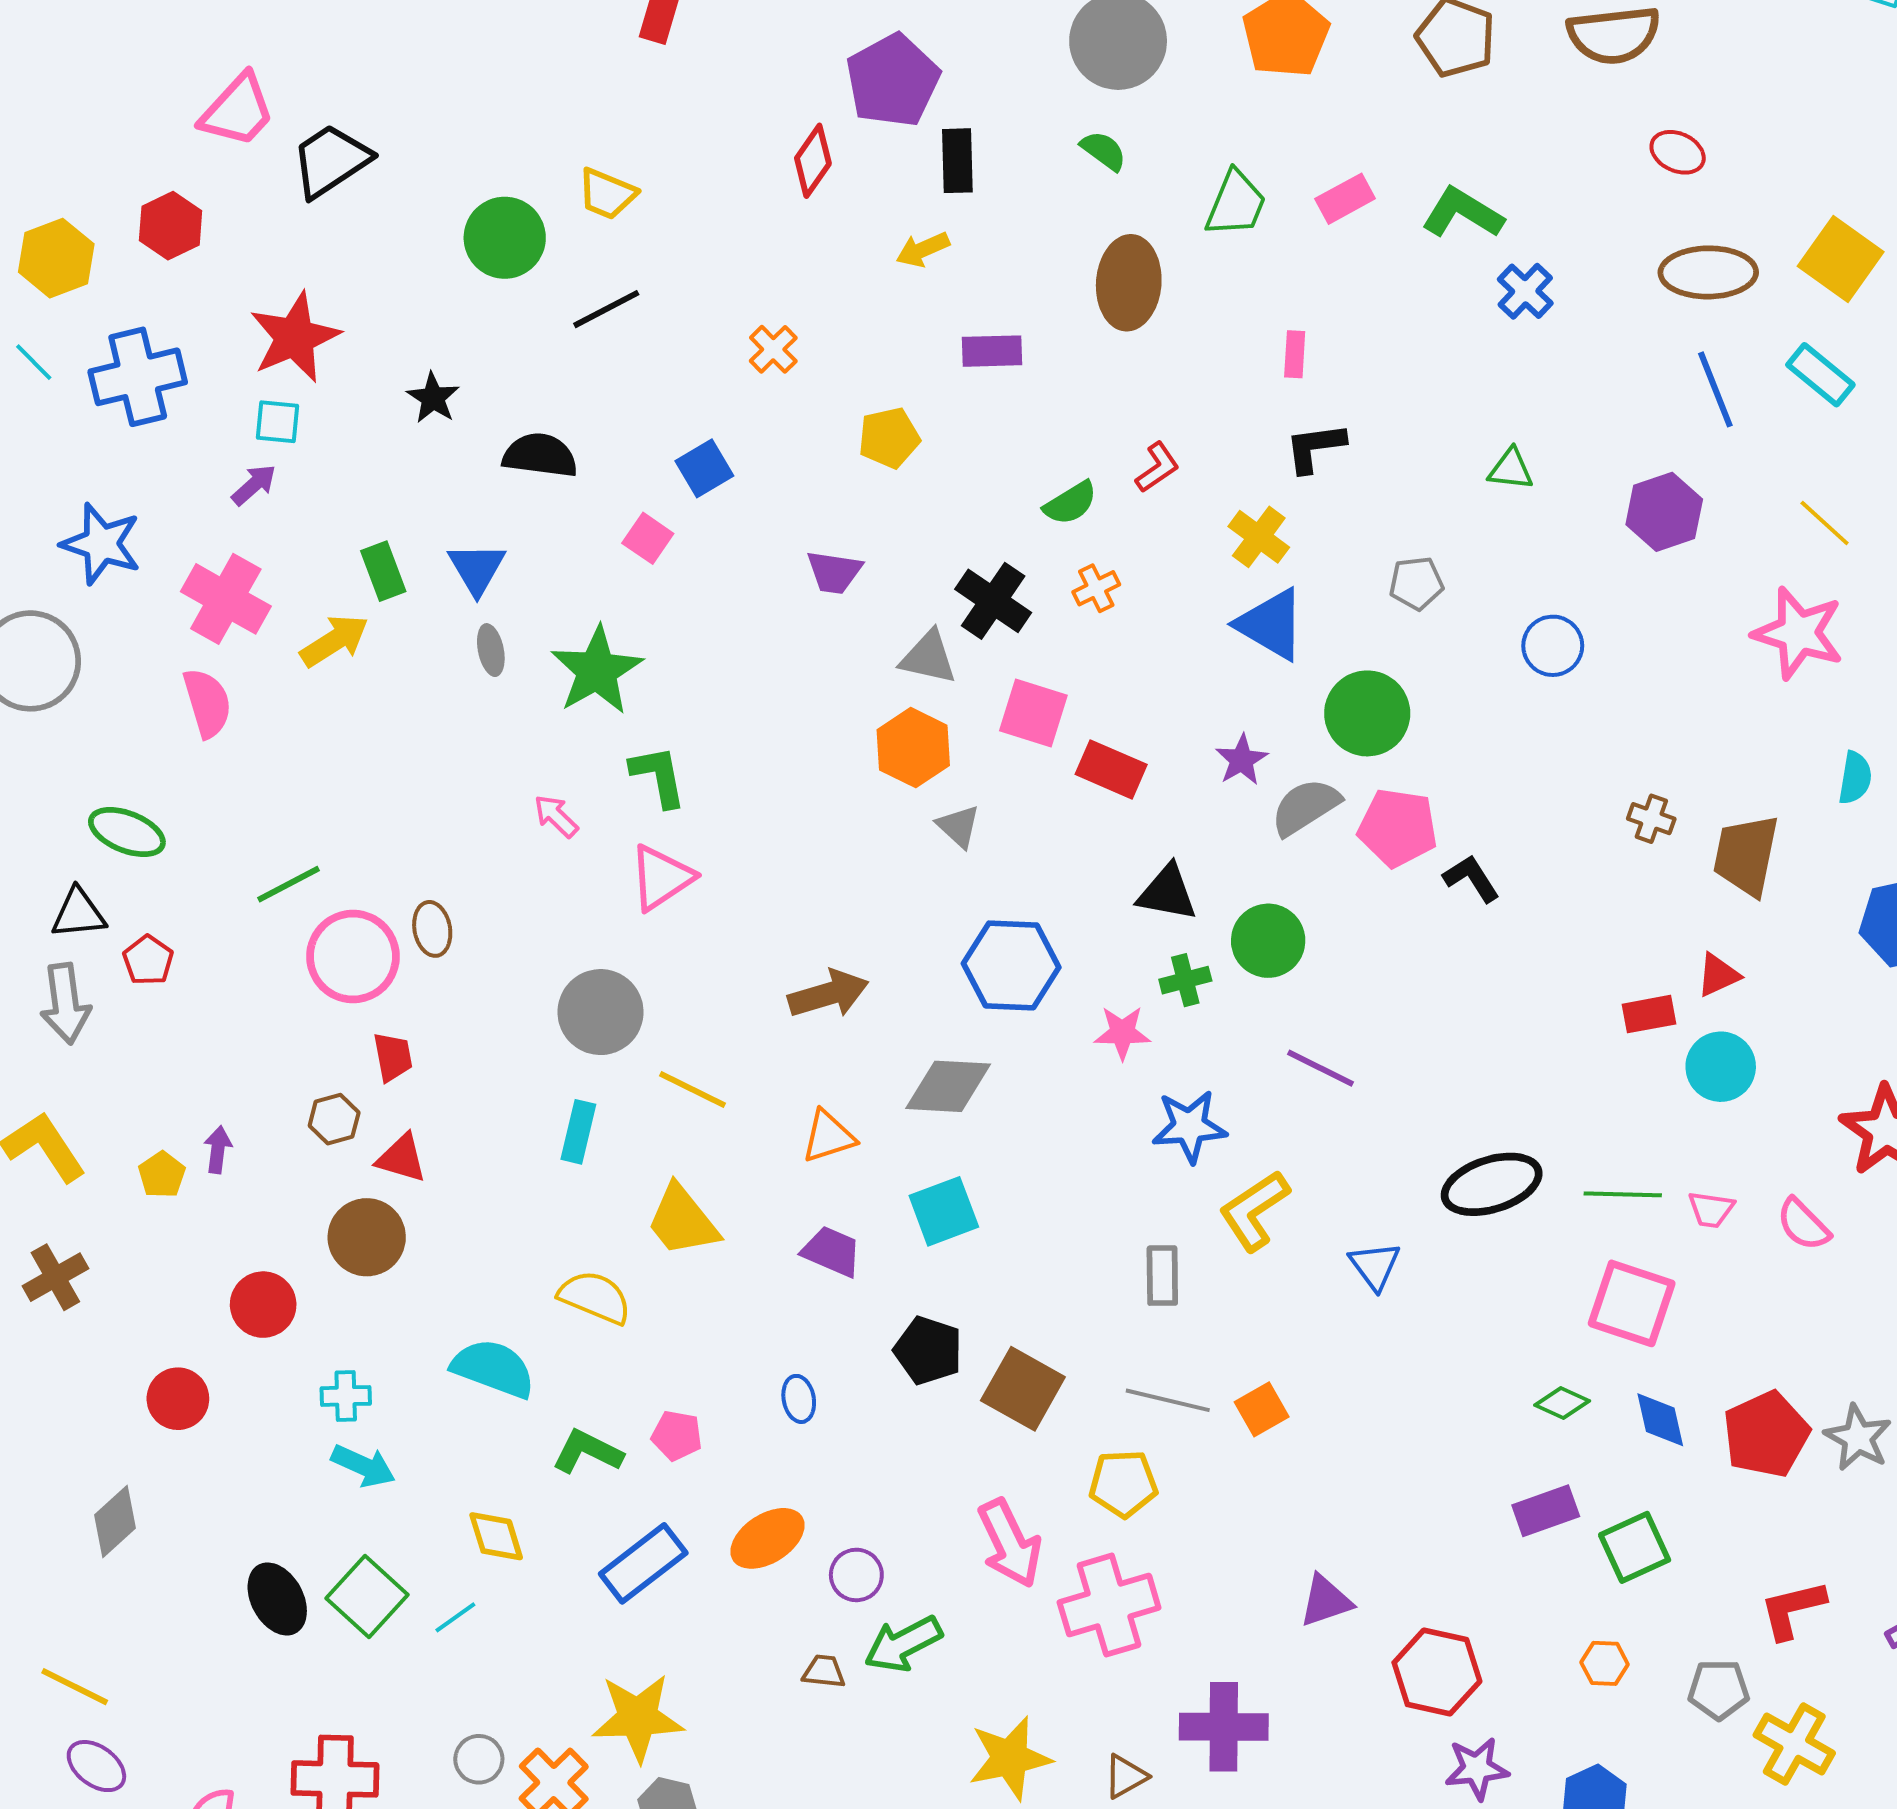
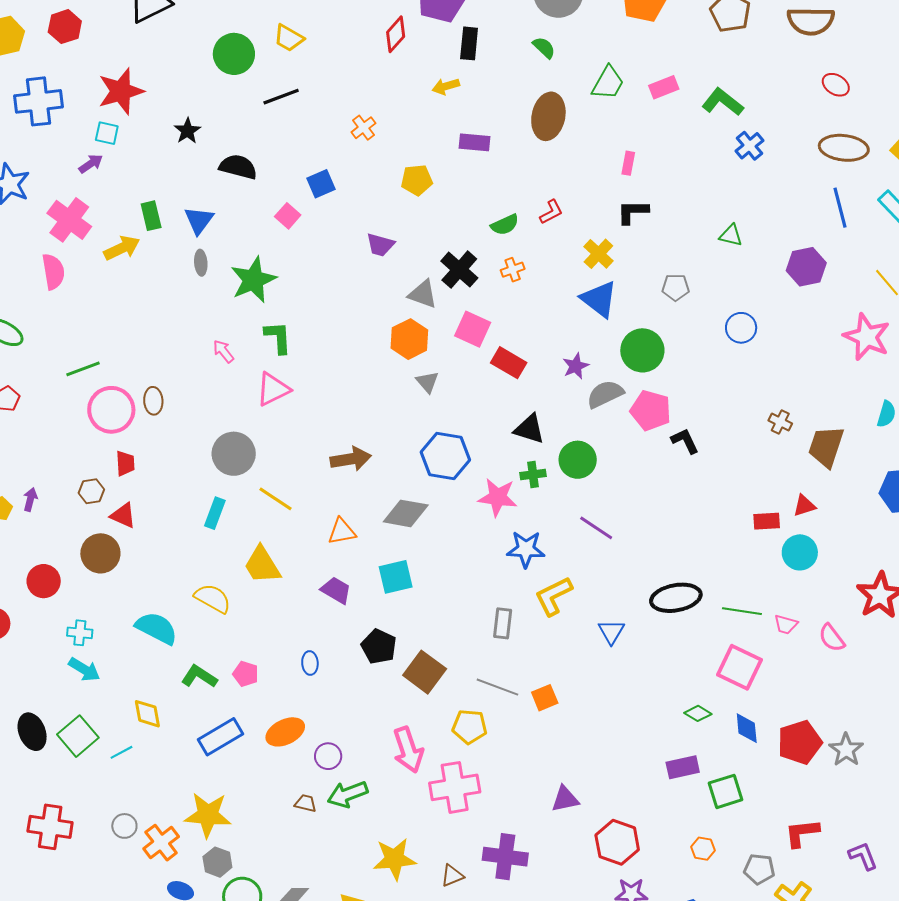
pink star: (1122, 1033) -> (498, 497), size x1.4

